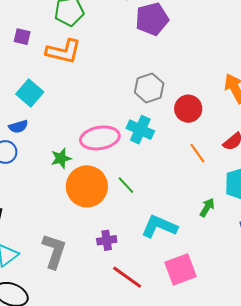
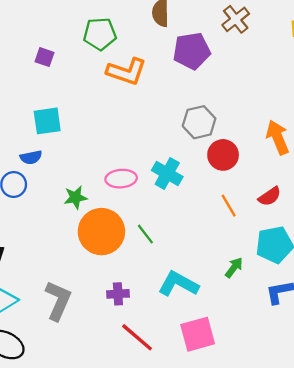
orange L-shape: (64, 51) -> (126, 72), moved
gray hexagon: (149, 88) -> (199, 122), moved
cyan square: (30, 93) -> (47, 121), turned 36
pink ellipse: (100, 138) -> (121, 179), size x0.7

